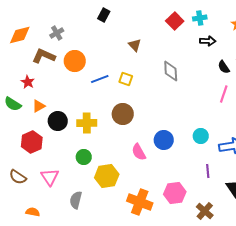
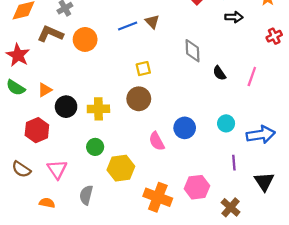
black semicircle: (224, 67) -> (219, 73), moved
blue line: (100, 79) -> (128, 26), moved
yellow square: (126, 79) -> (143, 69), moved, turned -32
red star: (28, 82) -> (18, 55), moved, size x1.5
orange semicircle: (33, 212) -> (47, 203), moved

